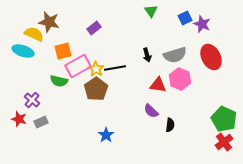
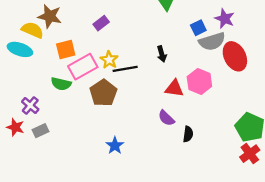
blue square: (185, 18) -> (198, 28), moved
gray semicircle: (175, 55) -> (212, 41), moved
yellow star: (96, 69) -> (109, 60), moved

